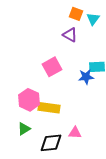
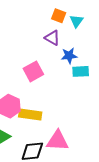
blue star: (86, 77) -> (69, 56), moved
pink triangle: (75, 133) -> (58, 141), size x1.6

